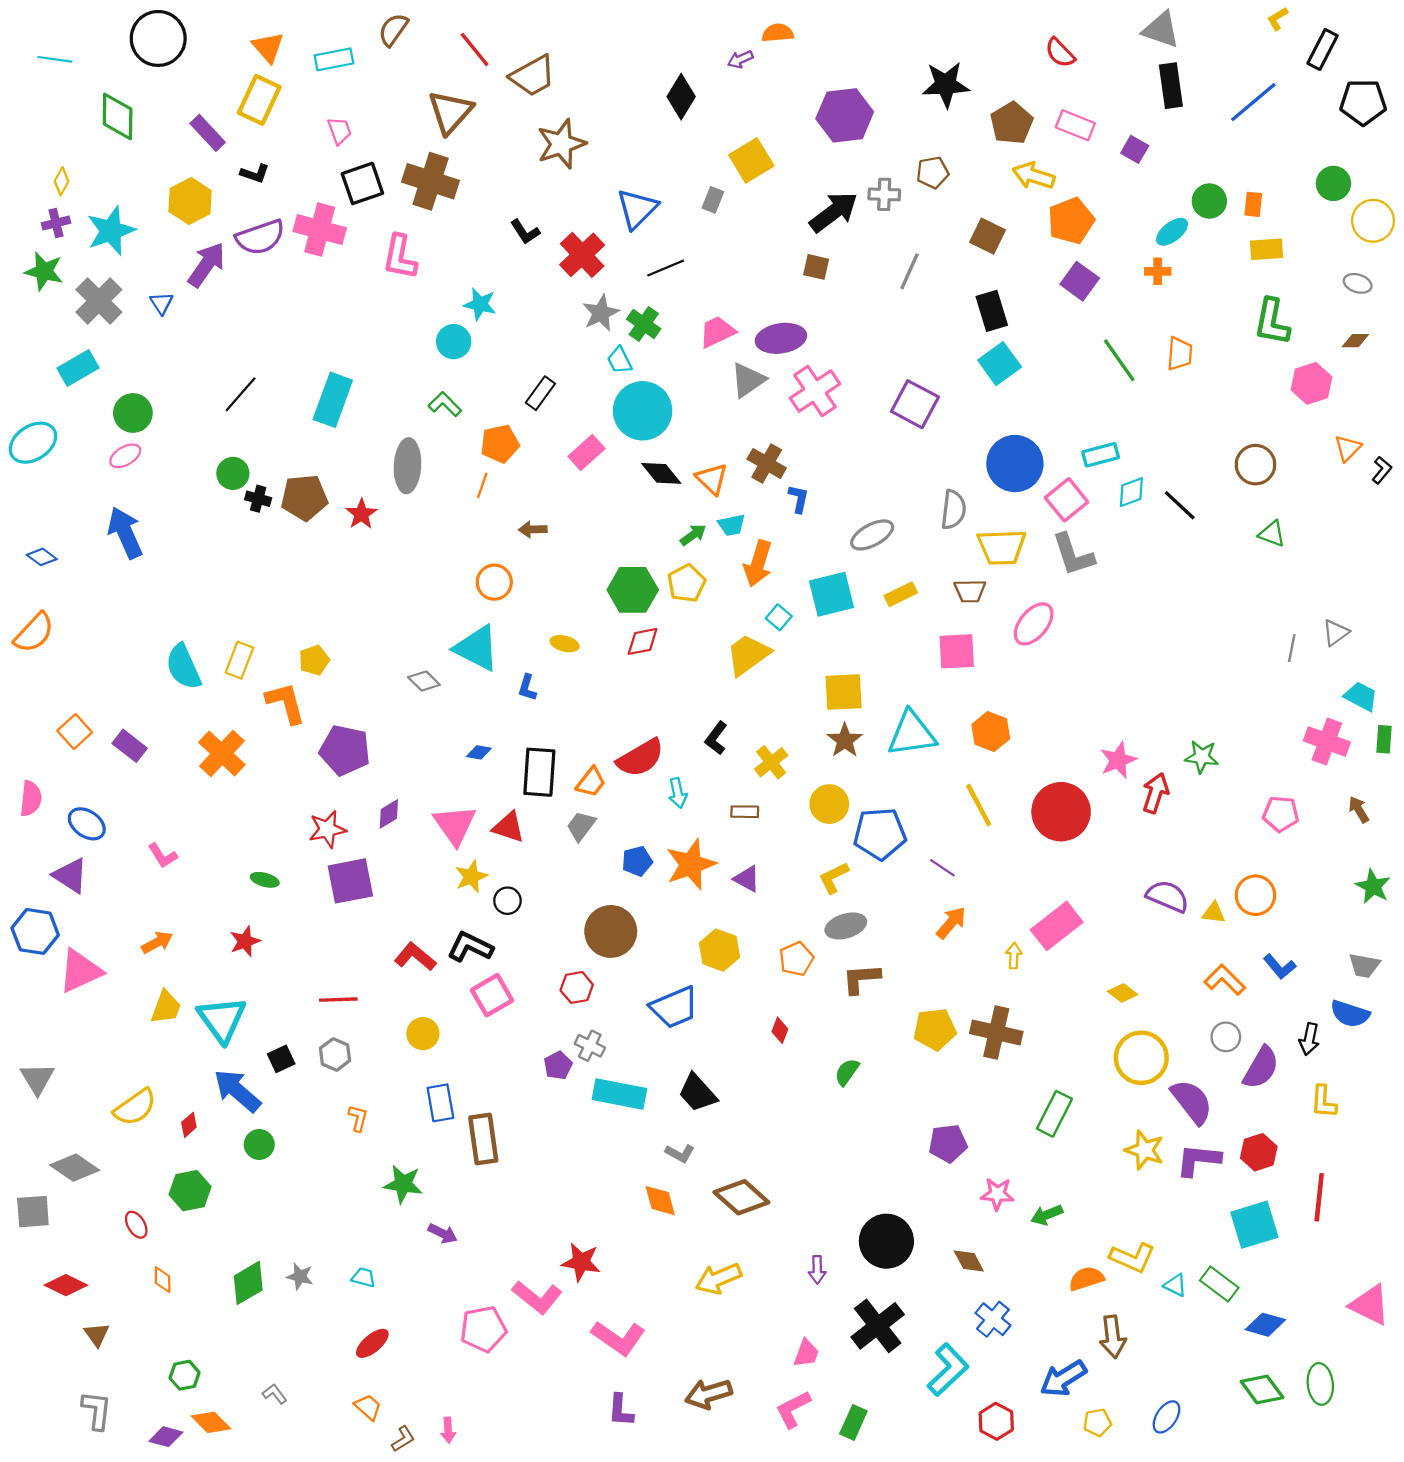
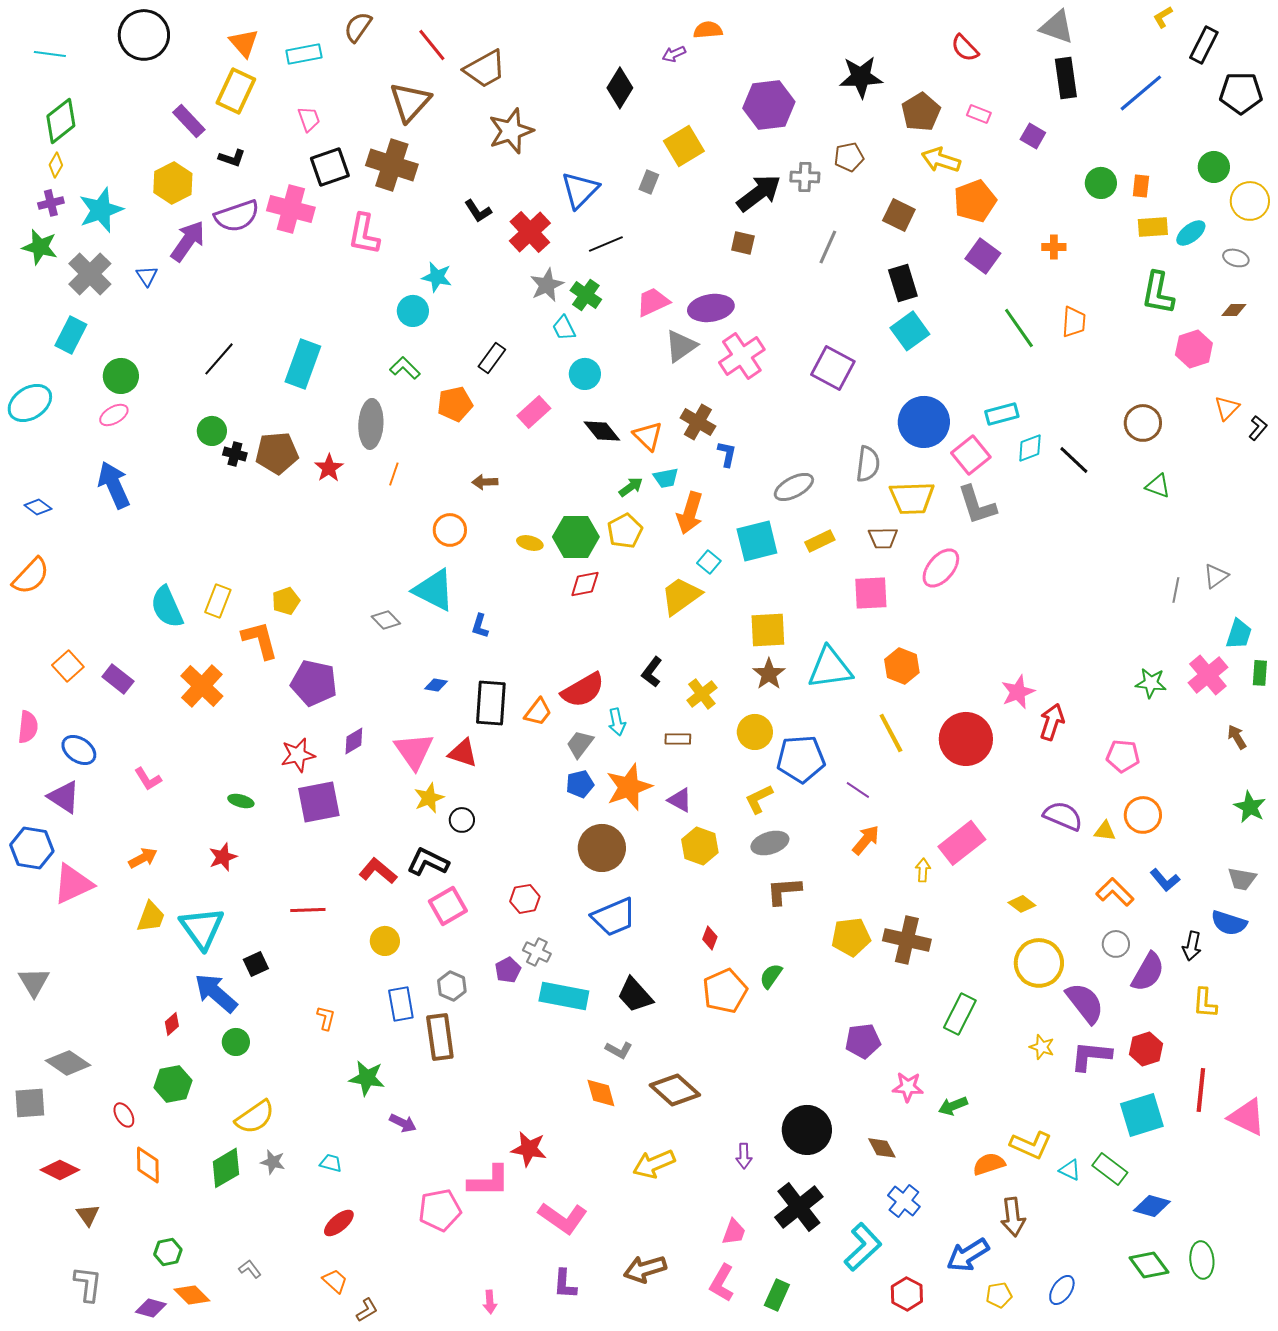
green diamond: (118, 116) -> (61, 121), moved, turned 51
pink rectangle: (1075, 125) -> (979, 114), size x0.7
cyan ellipse: (1172, 232) -> (1191, 233), moved
cyan rectangle: (78, 368) -> (71, 335), turned -33
cyan circle: (643, 411) -> (585, 374), size x0.6
orange line: (482, 485) -> (394, 474), moved
yellow ellipse: (565, 644) -> (530, 543), moved
cyan trapezoid: (1361, 696) -> (1239, 634), turned 80
pink cross: (1327, 741) -> (1208, 675), turned 30
green star: (1202, 757) -> (1151, 683), moved
pink pentagon: (1281, 814) -> (1123, 756), moved
gray trapezoid: (581, 826) -> (580, 744), moved
brown circle: (611, 931) -> (602, 848), moved
yellow hexagon: (719, 950) -> (700, 846), moved
orange pentagon: (796, 959) -> (725, 991), moved, size x1.4
gray hexagon: (335, 1054) -> (452, 986), moved
yellow semicircle: (135, 1107) -> (255, 1117), moved
yellow star: (1145, 1150) -> (1042, 1047), size x0.7
orange diamond: (163, 1280) -> (148, 1165), size x1.5
pink L-shape: (537, 1297) -> (489, 1181), turned -39
pink triangle: (1370, 1305) -> (1247, 1117), moved
pink L-shape: (793, 1409) -> (722, 1283), turned -33
pink arrow: (448, 1430) -> (490, 1302), moved

